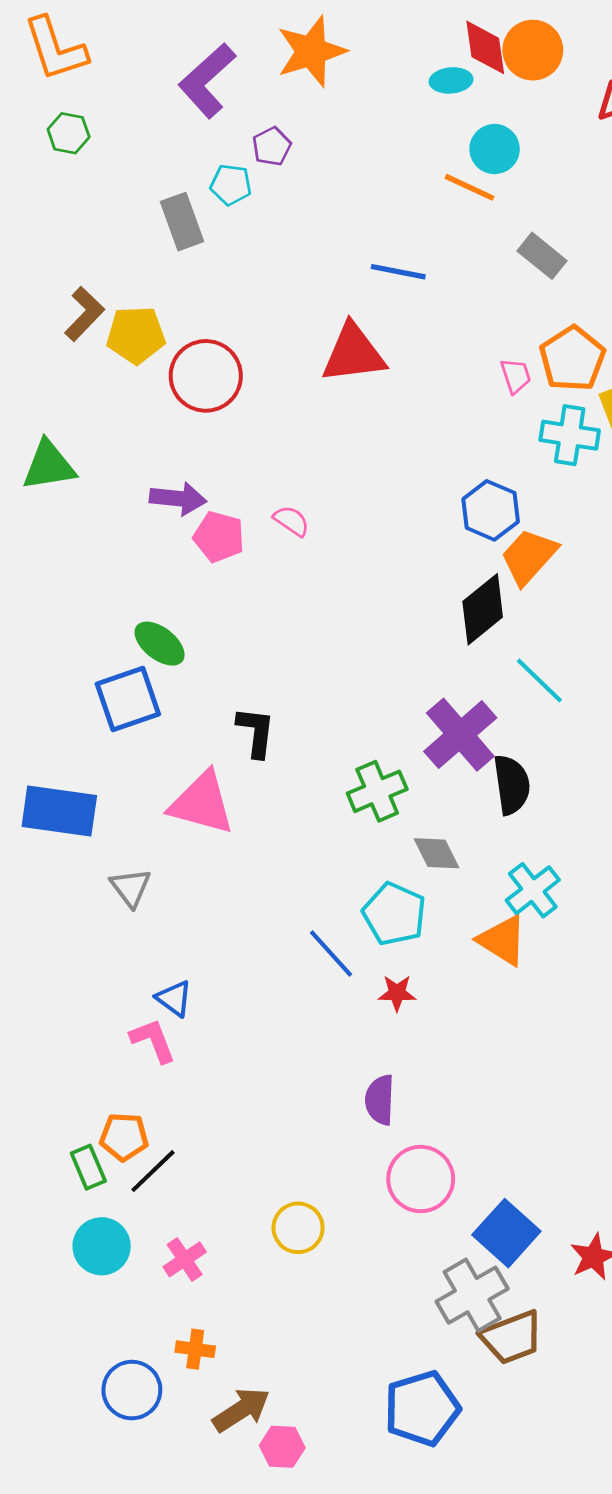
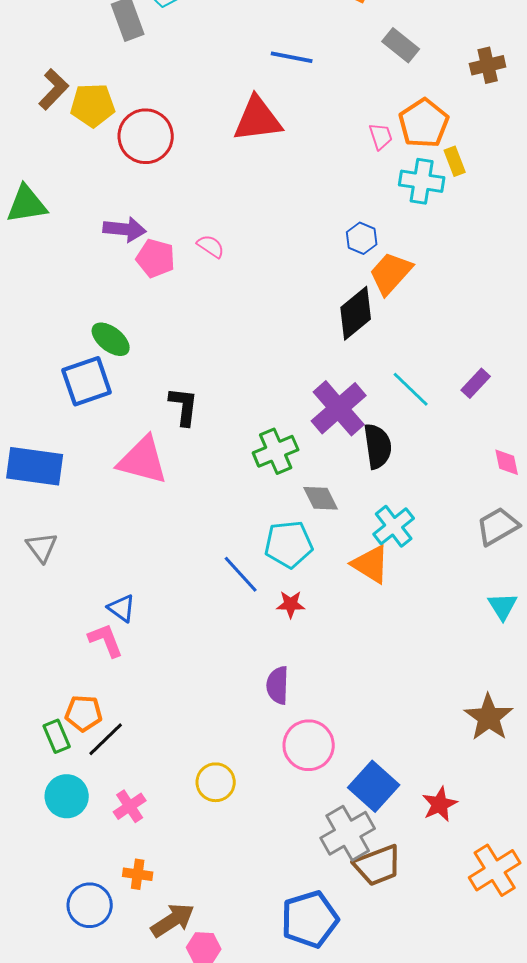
blue hexagon: (491, 510) -> (362, 238), size x0.7
cyan line: (539, 681) -> (411, 389), moved
gray triangle: (131, 888) -> (42, 547), moved
cyan pentagon: (394, 914) -> (289, 544), turned -30

